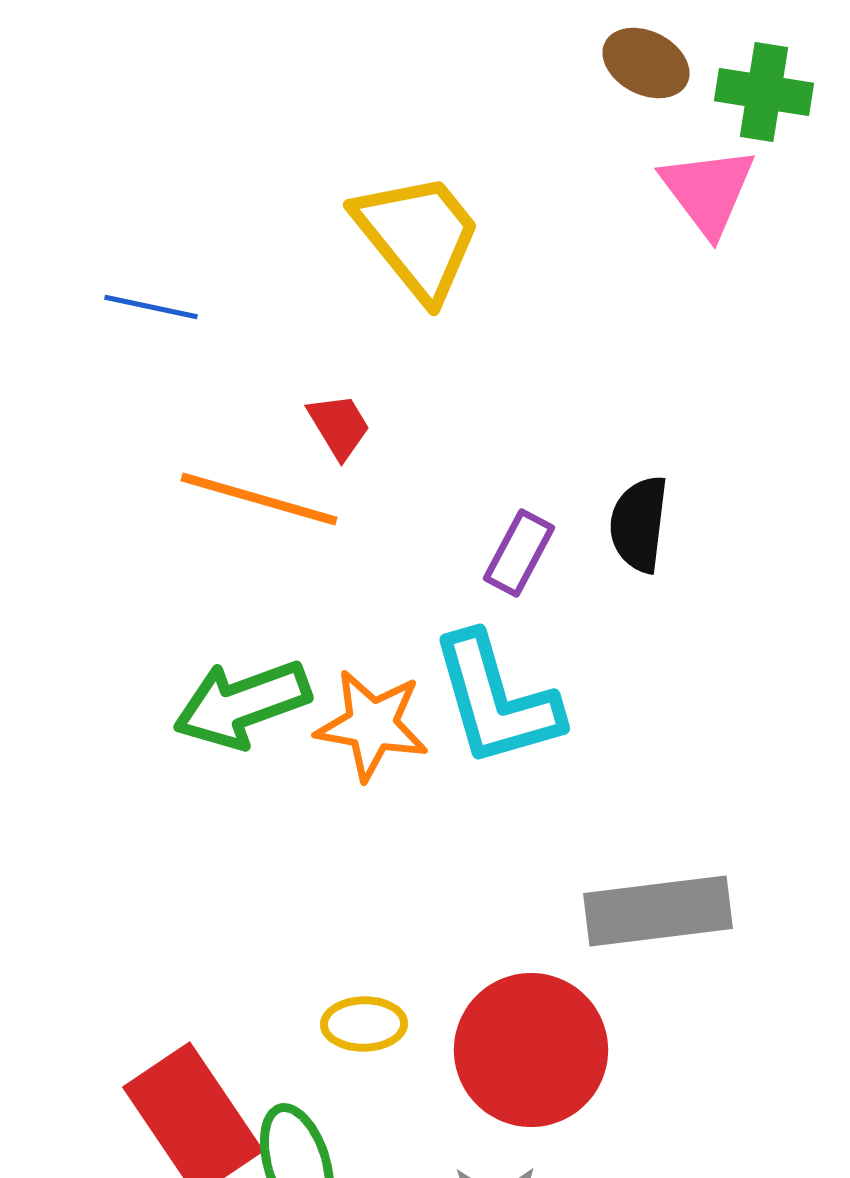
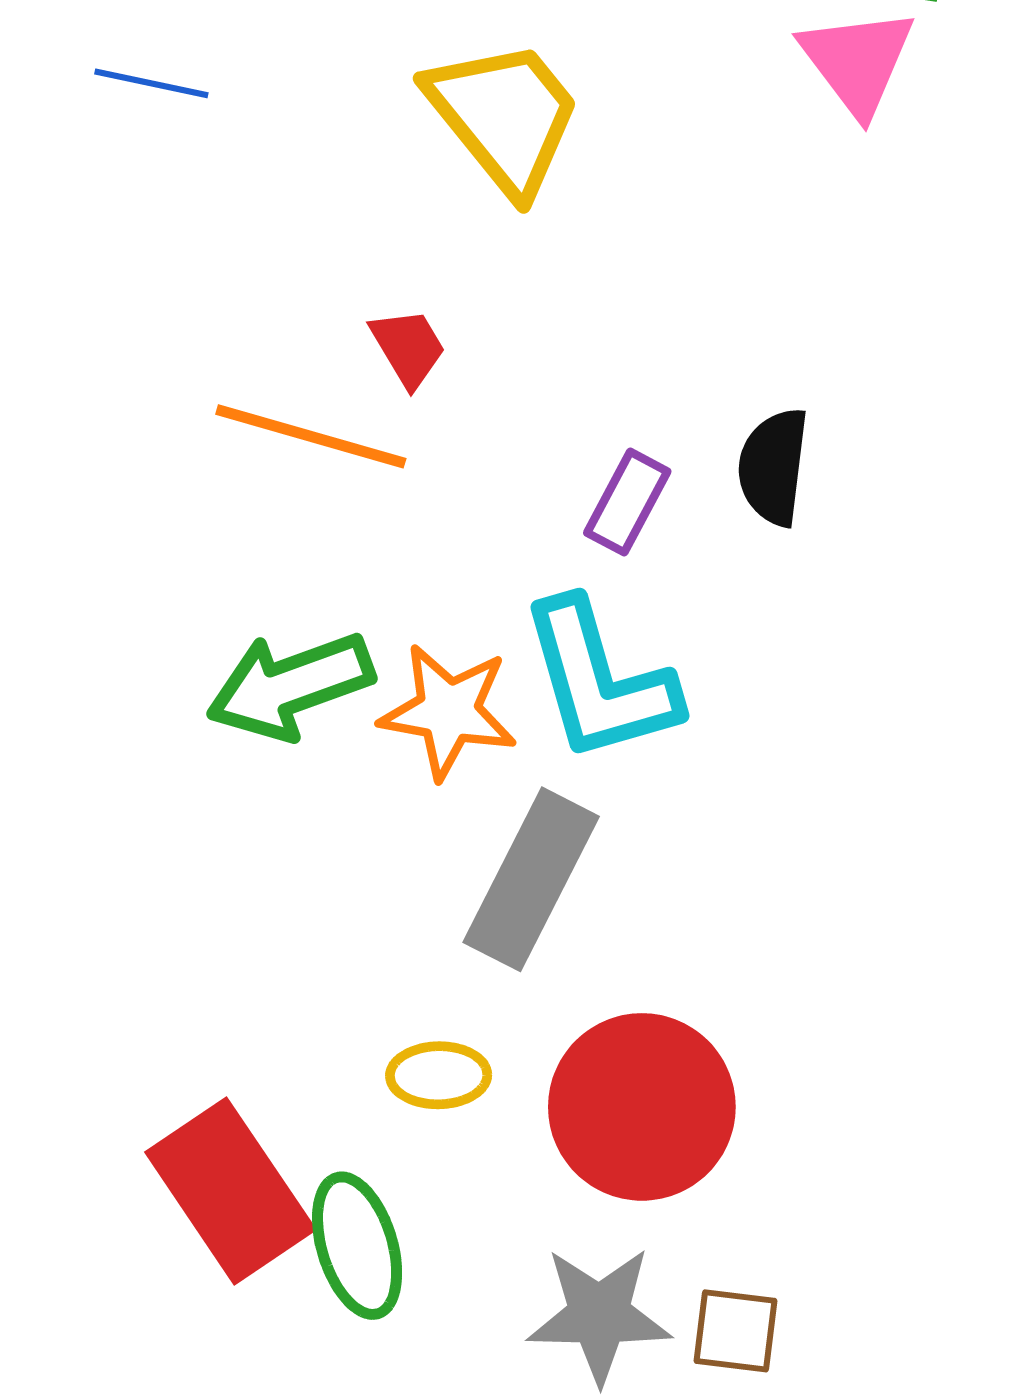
blue line: (151, 307) -> (151, 83), moved
gray rectangle: (658, 911) -> (531, 879), moved, turned -56

